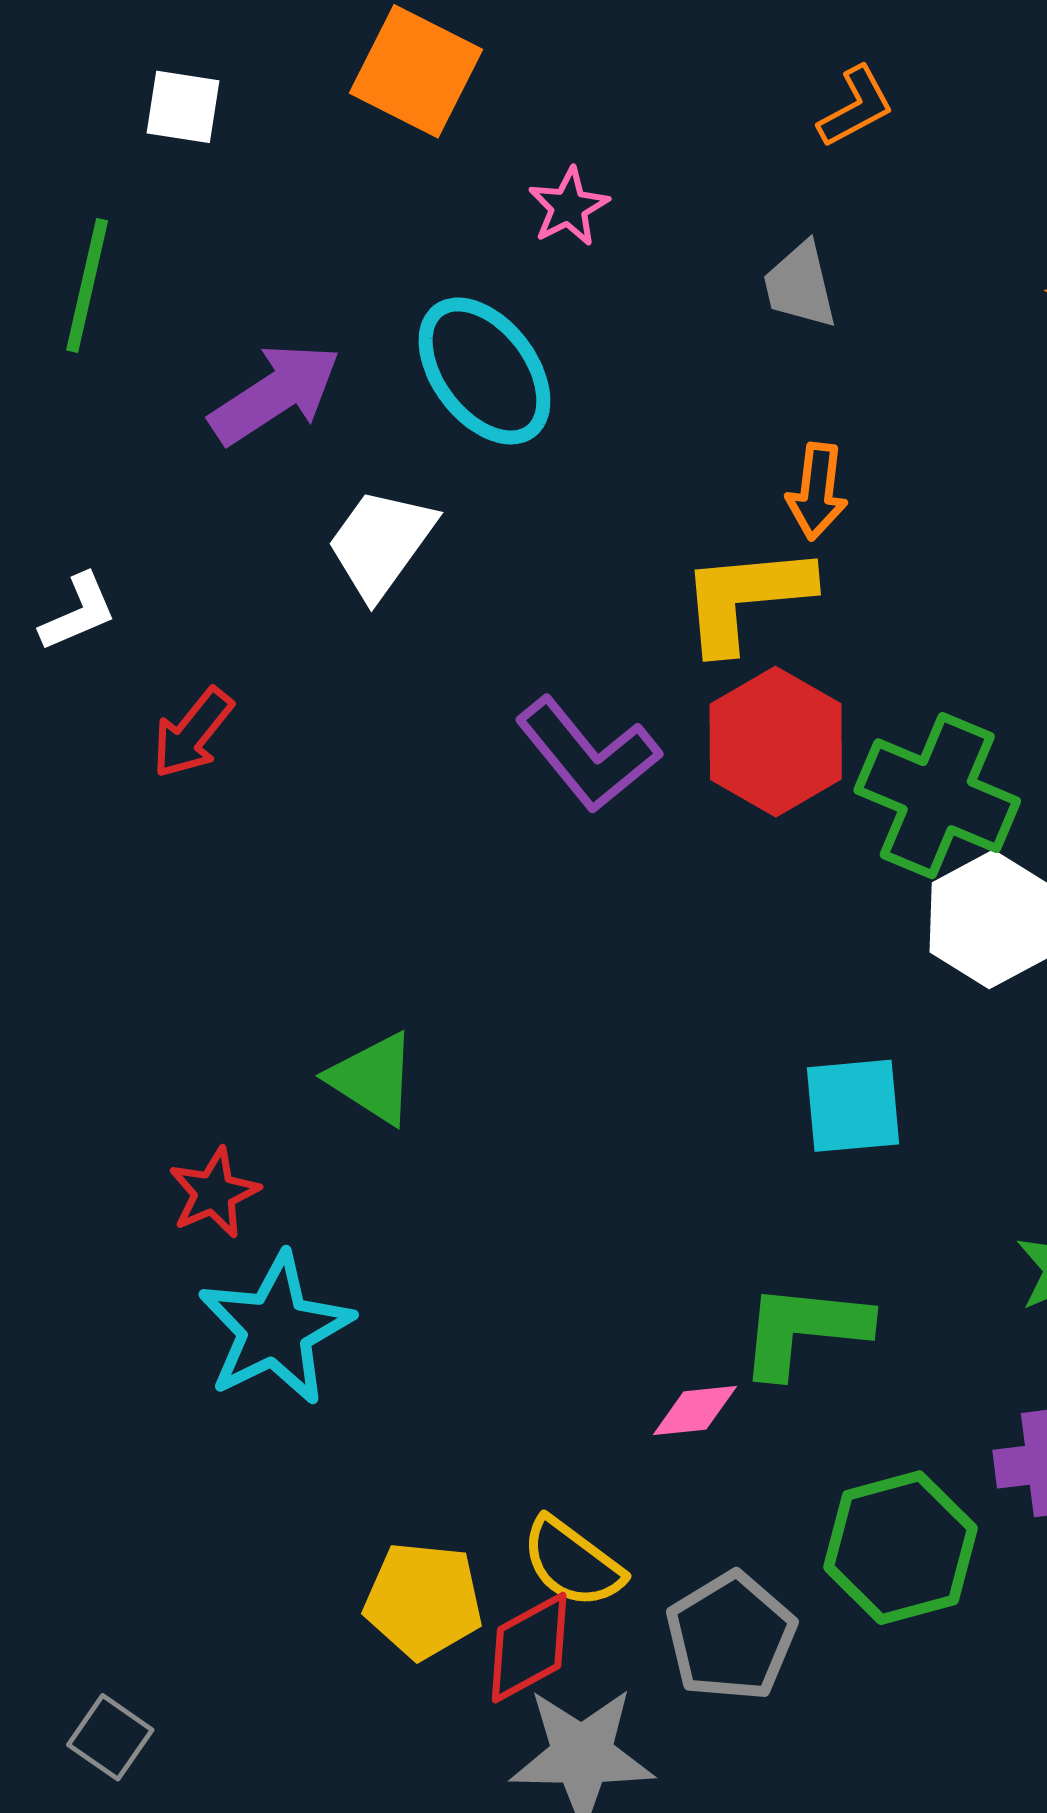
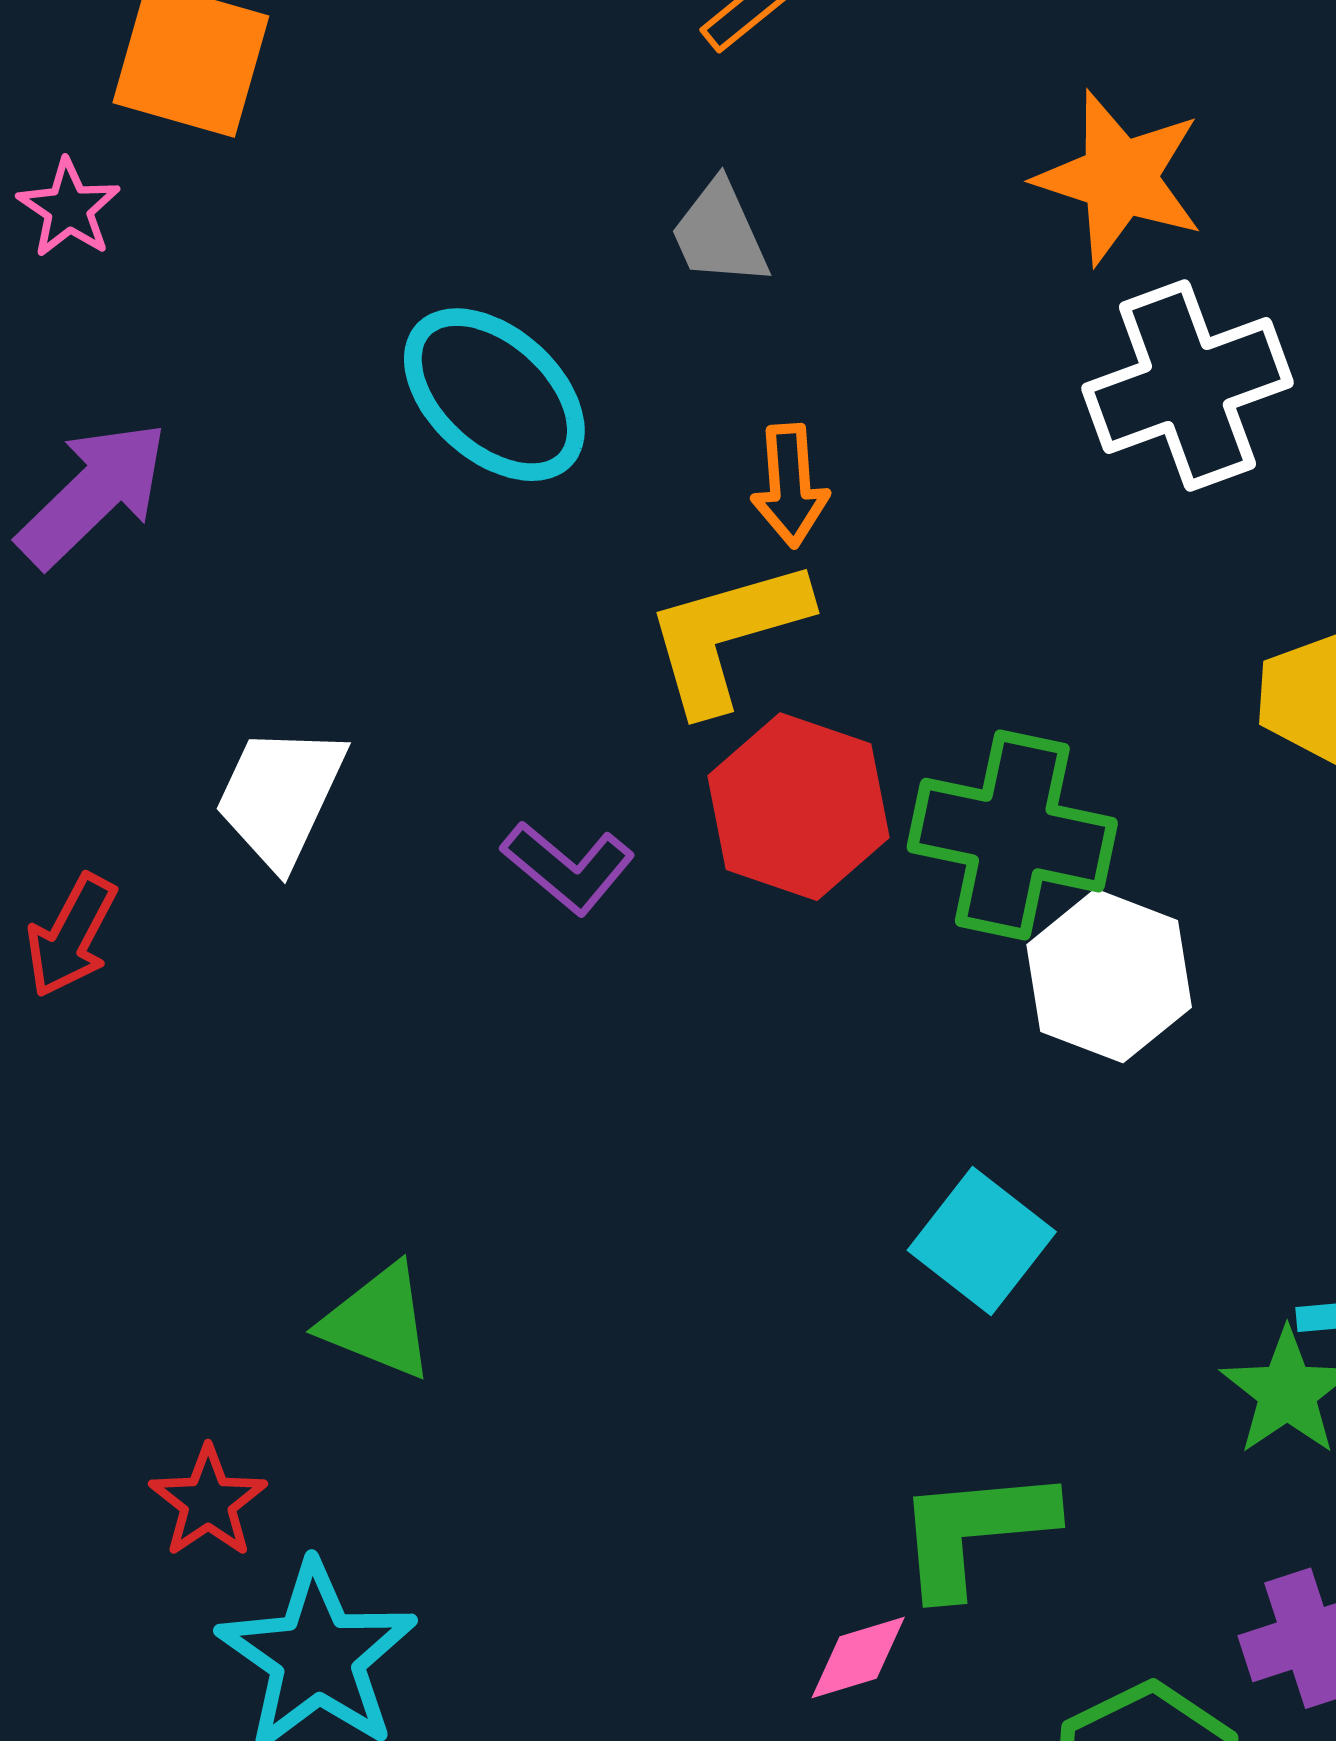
pink star: (569, 207) -> (69, 208), moved
cyan ellipse: (484, 371) -> (494, 395), moved
white trapezoid: (381, 543) -> (280, 796), moved
purple L-shape: (588, 754) -> (568, 868), size x0.7
cyan square: (853, 1106) -> (982, 1241), turned -36

